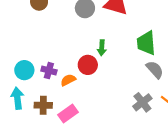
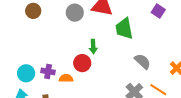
green trapezoid: (146, 43) -> (124, 28), moved
orange semicircle: (68, 80) -> (66, 78), turned 32

